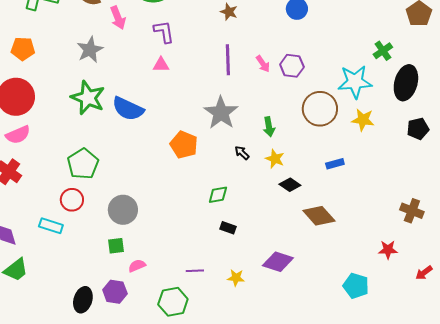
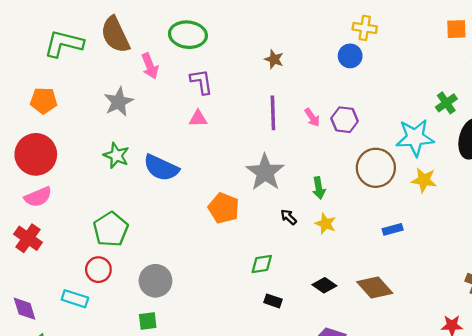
green star: (88, 98) -> (116, 155), size x0.7
black diamond: (290, 185) -> (324, 285), moved

